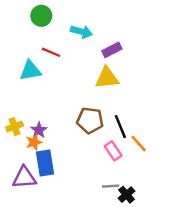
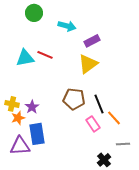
red line: (51, 52) -> (45, 55), moved
yellow triangle: (107, 78) -> (88, 64), turned -30
yellow cross: (15, 127) -> (12, 104), turned 32
orange star: (34, 142) -> (18, 118), moved
gray line: (111, 186) -> (123, 144), moved

